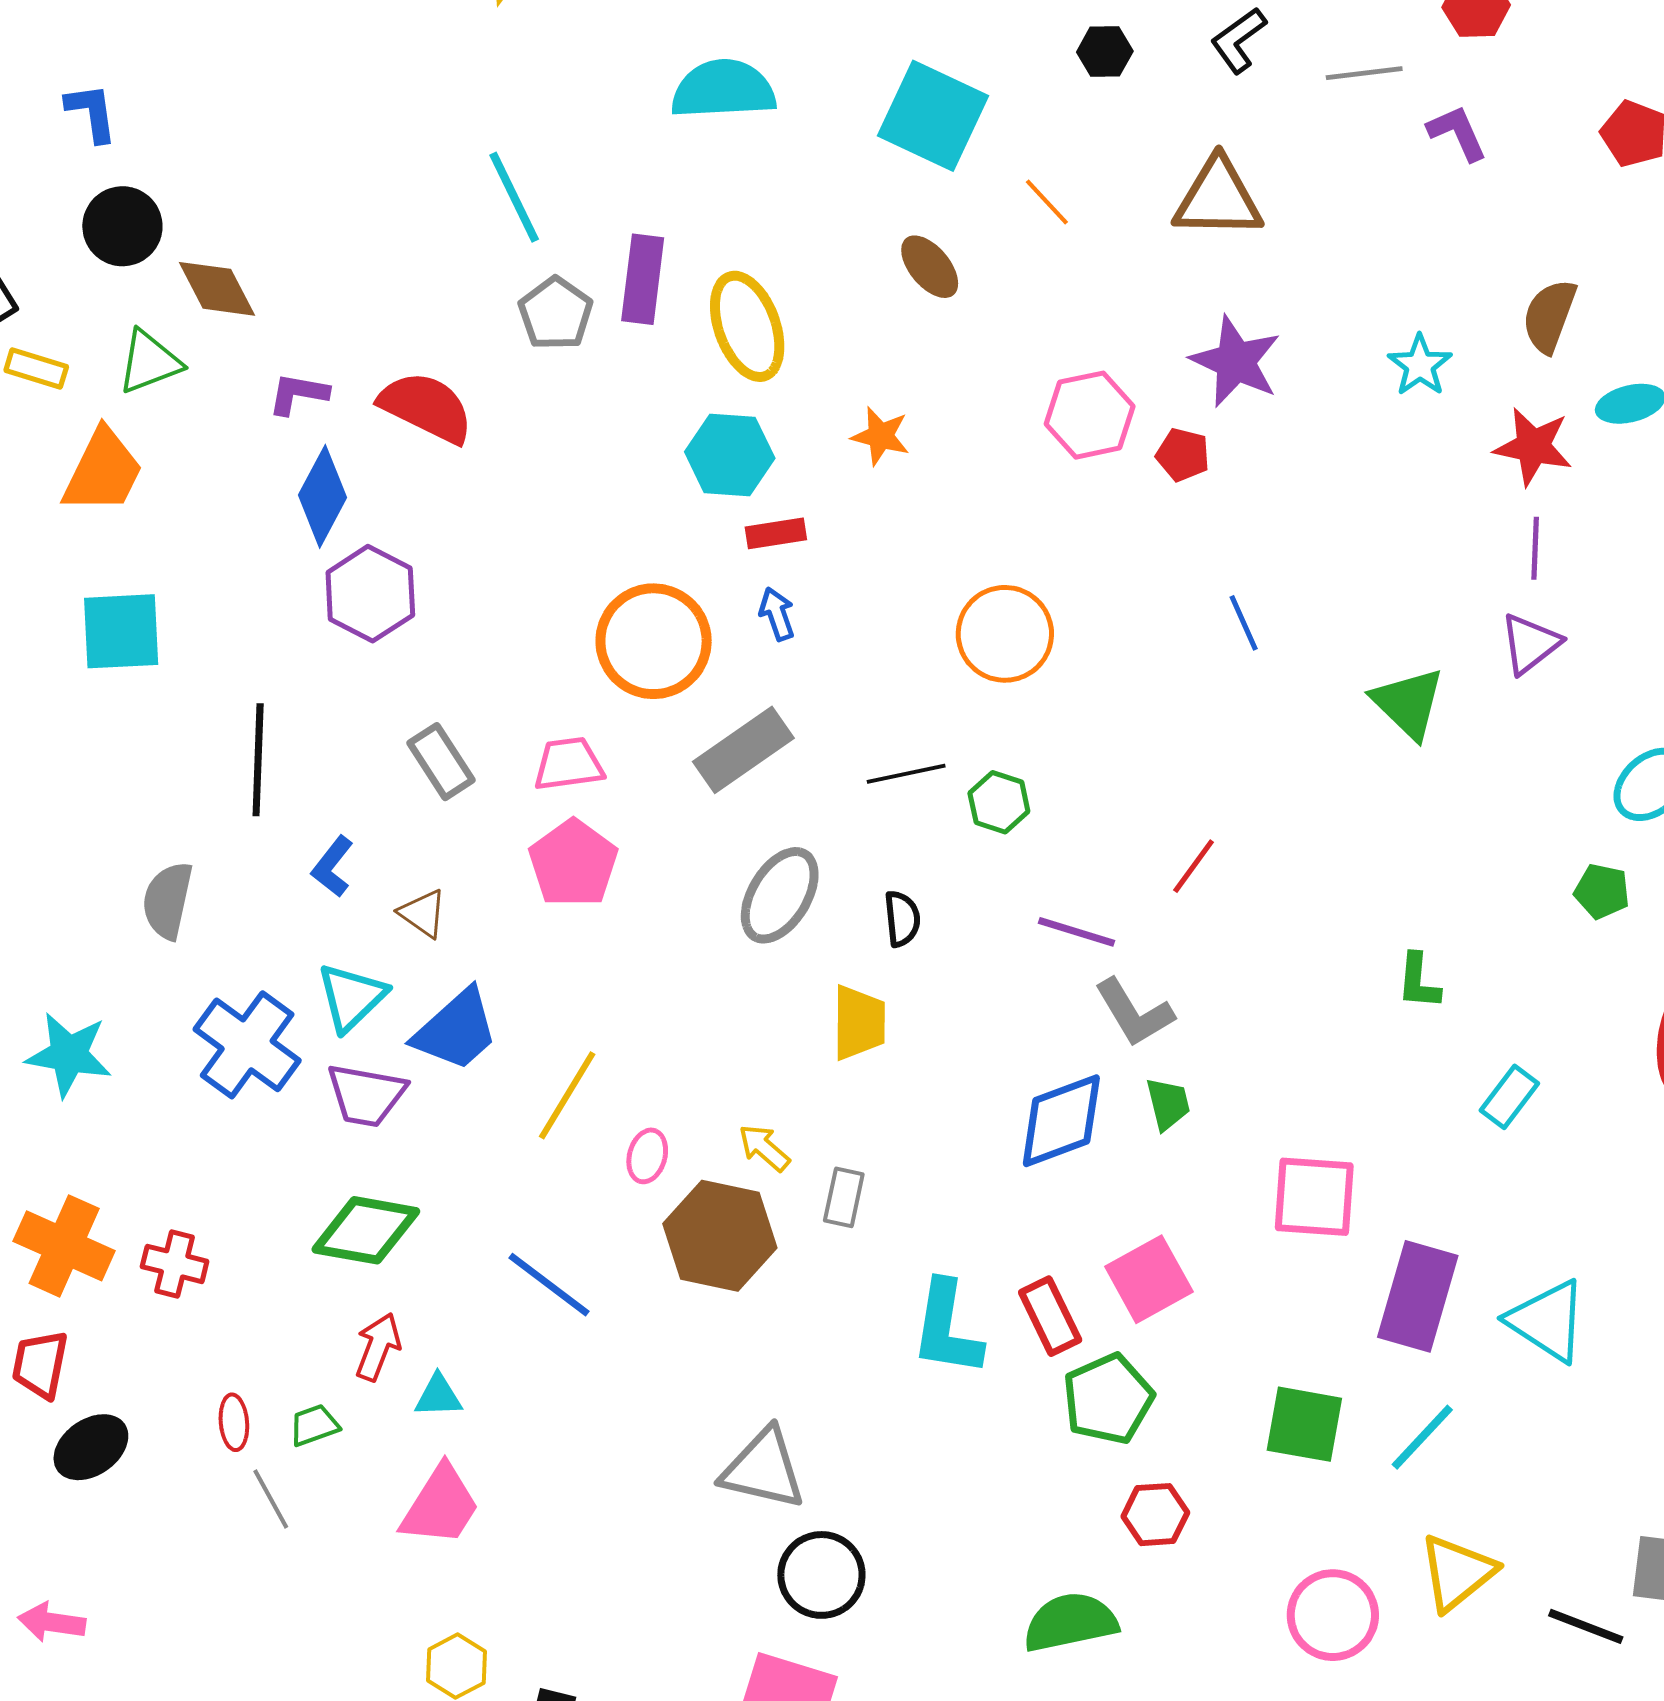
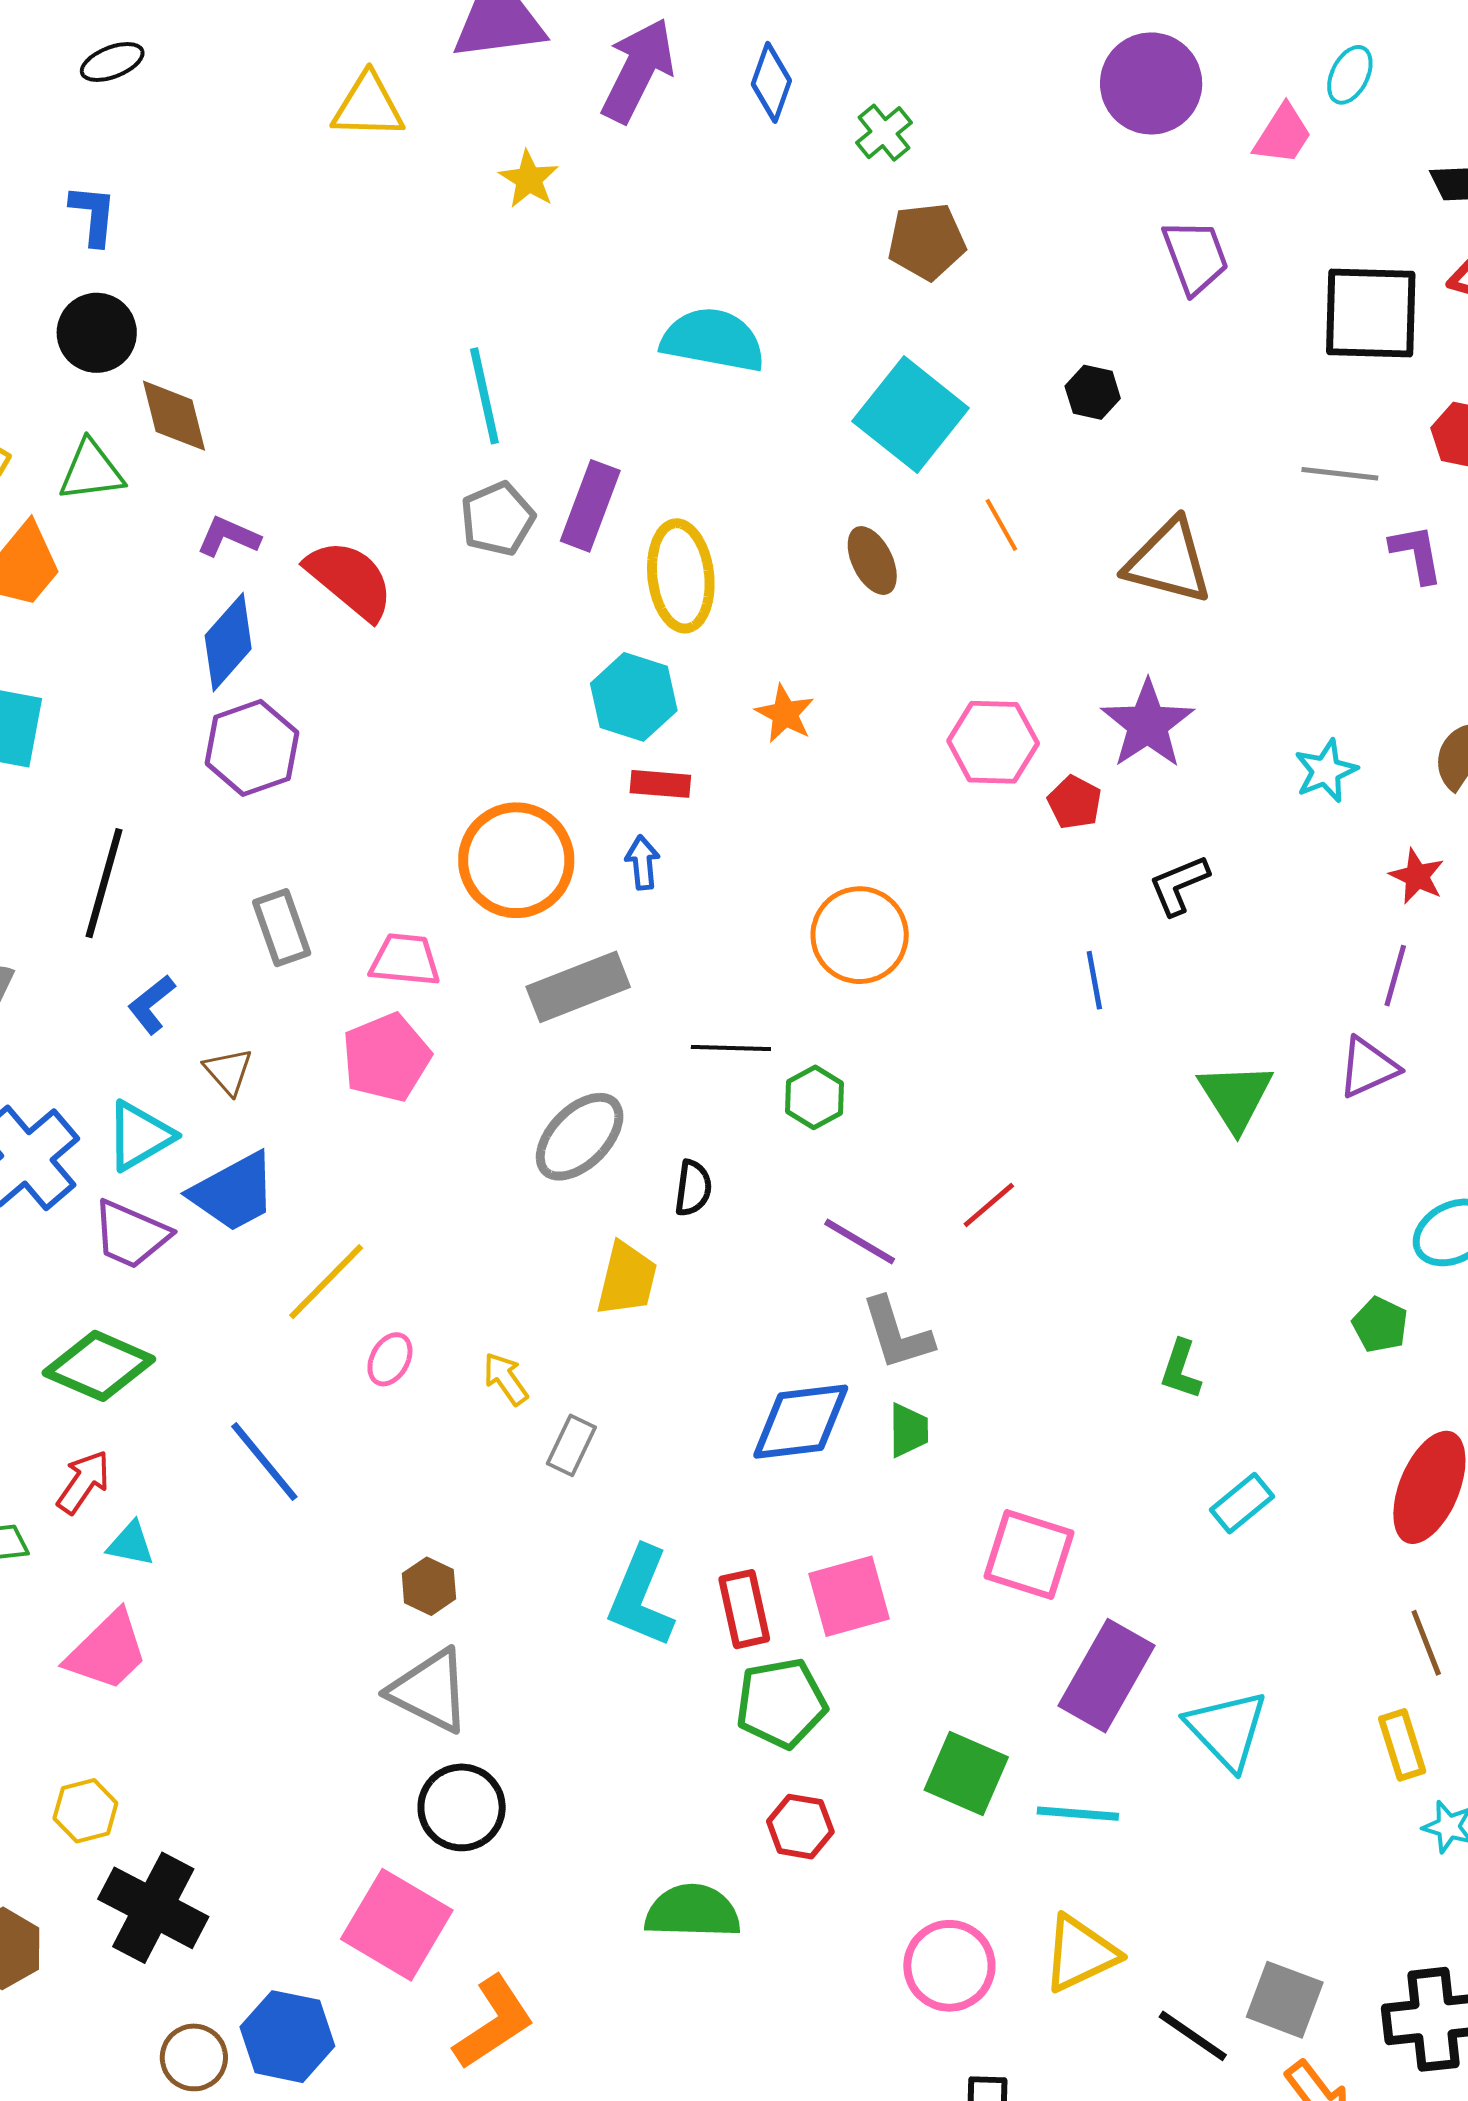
black L-shape: (1238, 40) -> (1179, 885), moved
red star: (1533, 446) -> (1417, 876), size x0.7
brown hexagon: (720, 1236) -> (429, 1586), moved, size x0.5
cyan line: (1422, 1437) -> (1078, 1814), turned 38

